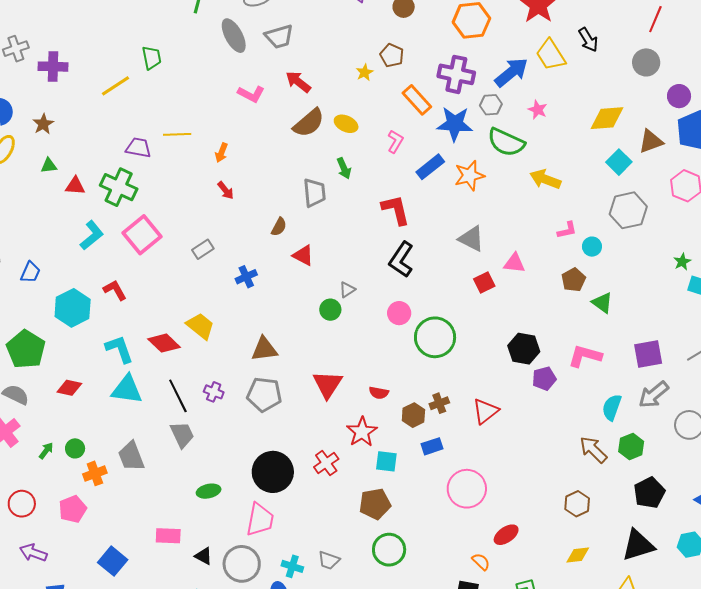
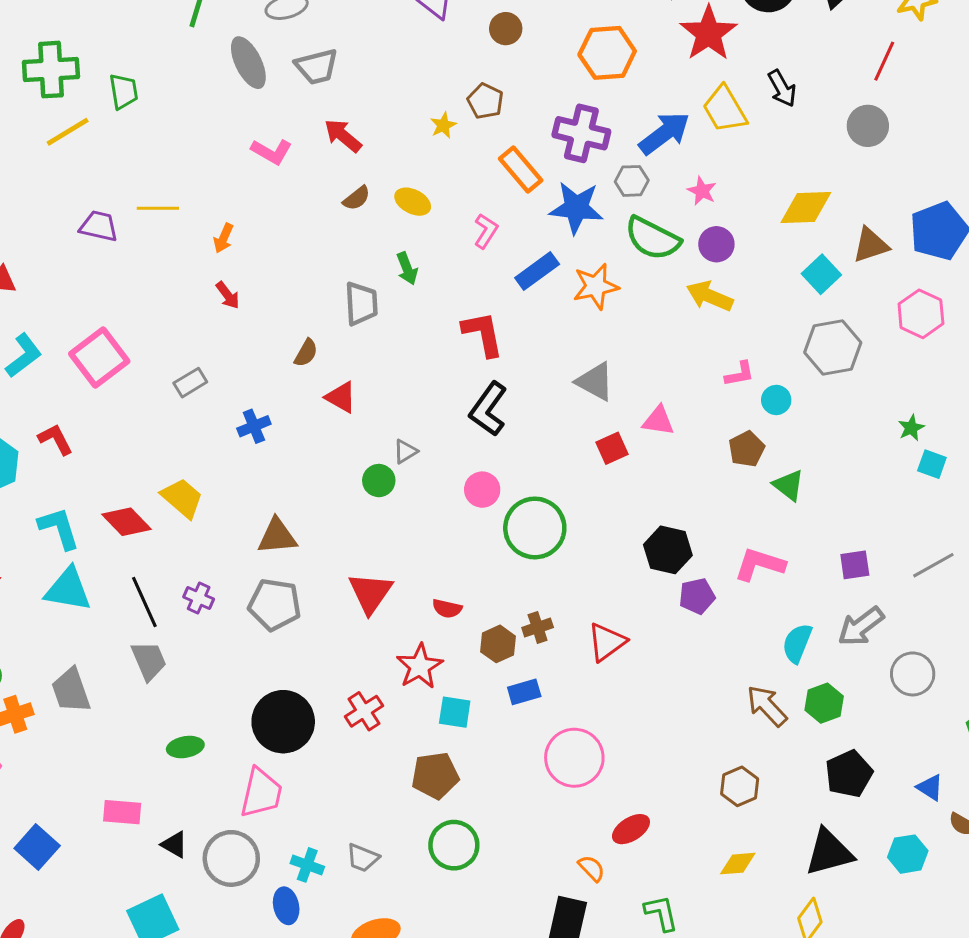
purple circle: (679, 96) -> (716, 244), moved
brown semicircle: (309, 123) -> (357, 198), size x0.6
green cross: (119, 187) -> (51, 70), moved, turned -30
purple square: (648, 354) -> (855, 565), size x0.7

